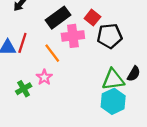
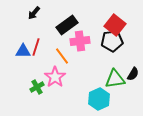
red square: (92, 18) -> (115, 25), moved, size x1.5
pink star: (44, 77) -> (55, 77), size x1.5
cyan hexagon: (113, 101) -> (99, 99), moved

